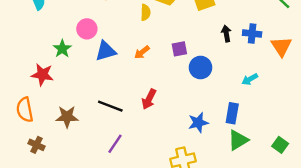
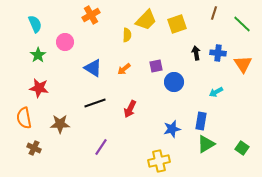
pink circle: (87, 29) -> (65, 42), moved
green star: (62, 49) -> (38, 55), moved
blue triangle: (106, 51) -> (93, 68), turned 48
black line: (110, 106) -> (95, 103), moved, turned -40

